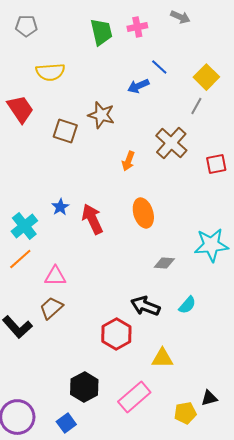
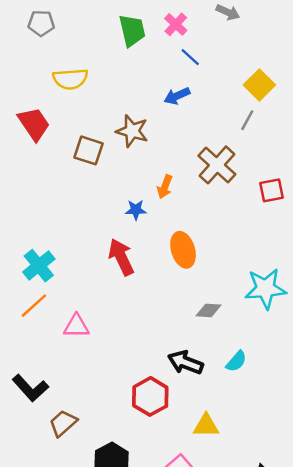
pink cross: (137, 27) -> (176, 24), turned -36
blue line: (159, 67) -> (190, 57), moved
blue star: (60, 207) -> (136, 210), moved, turned 30
brown trapezoid: (51, 308) -> (63, 423), moved

